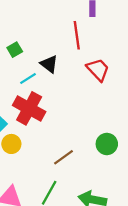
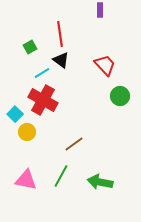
red line: (77, 35) -> (60, 34), moved
green circle: (107, 144) -> (120, 96), moved

